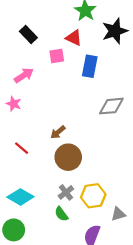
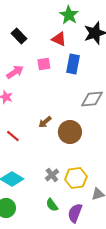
pink square: (57, 56) -> (44, 64), moved
brown circle: (68, 157) -> (70, 132), moved
green semicircle: (61, 214) -> (52, 205), moved

